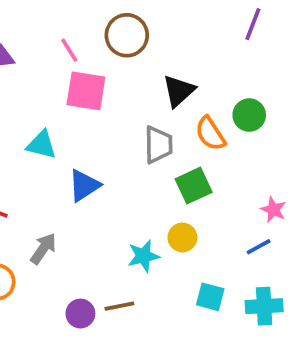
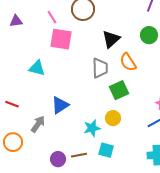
green circle: (249, 115) -> (149, 35), moved
blue triangle: (84, 186) -> (60, 105), moved
cyan square: (210, 297) -> (106, 150), moved

